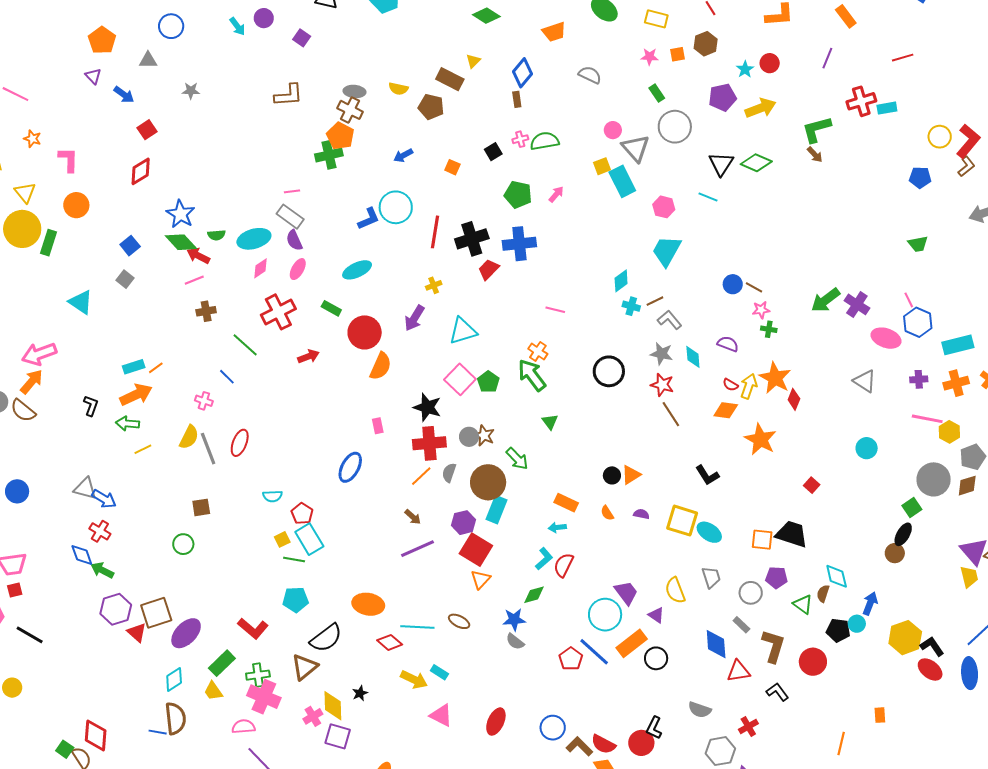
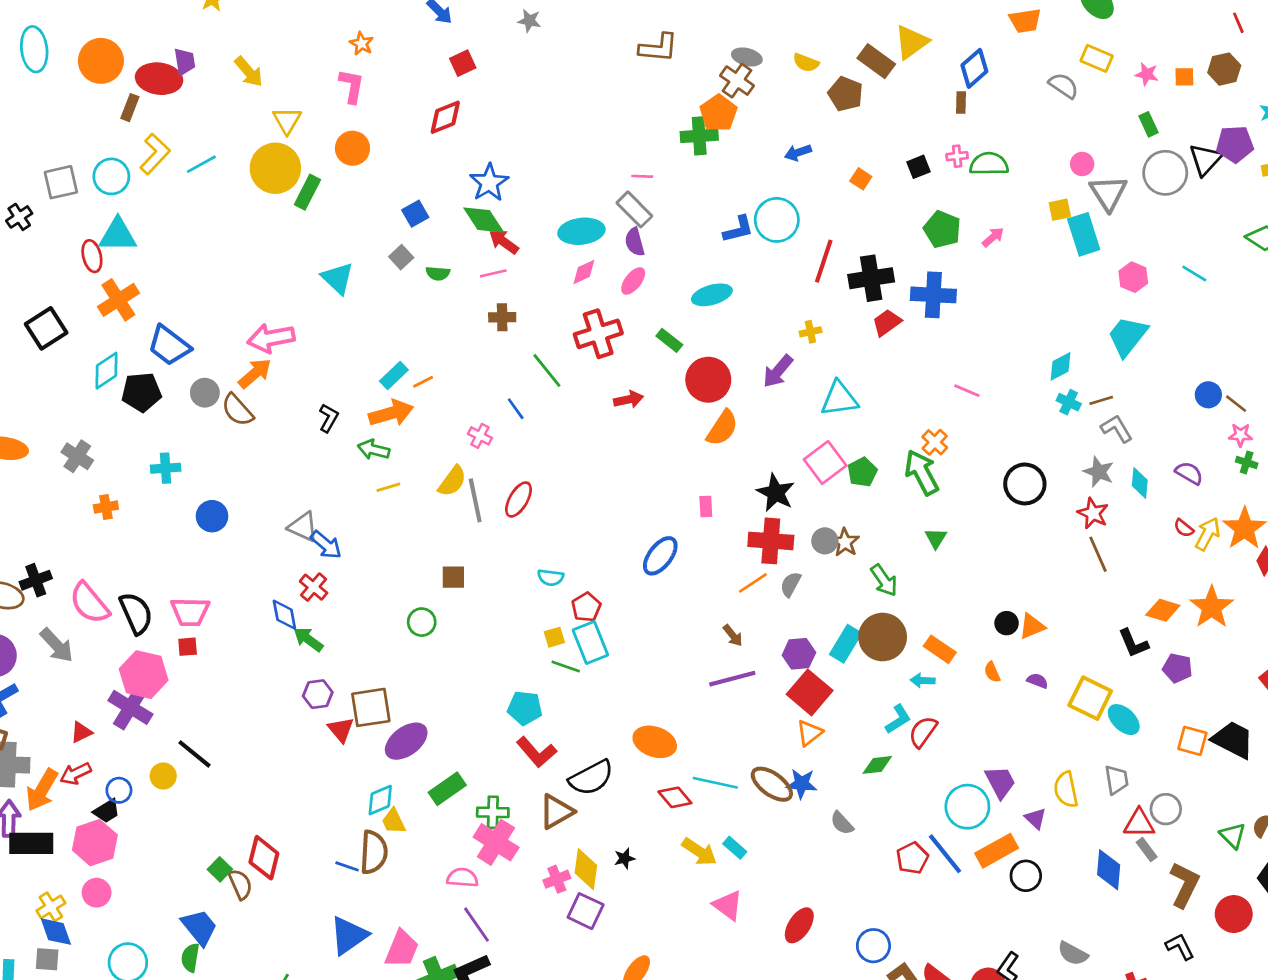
yellow rectangle: (656, 19) -> (1097, 58), moved
yellow triangle: (473, 61) -> (911, 42), size x1.8
orange star: (32, 139) -> (362, 44), moved
black triangle: (721, 164) -> (1205, 160), moved
green semicircle: (216, 235) -> (438, 273), moved
cyan rectangle: (134, 367) -> (394, 376), turned -35
orange diamond: (726, 410) -> (1163, 610), moved
brown circle: (488, 482) -> (883, 637), moved
purple pentagon: (776, 578) -> (1177, 668), moved
cyan pentagon: (296, 600) -> (525, 708), moved
purple hexagon: (116, 609) -> (318, 694), size x0.7
blue star: (514, 620) -> (802, 784), moved
brown ellipse: (459, 621) -> (772, 784), size x1.5
red L-shape: (253, 628) -> (536, 752), moved
black line: (30, 635) -> (195, 754), moved
red triangle: (738, 671) -> (1139, 823), moved
yellow trapezoid: (213, 691) -> (394, 821), moved

